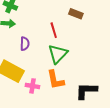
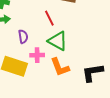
green triangle: (58, 54) -> (58, 41), turned -35
pink cross: (32, 86) -> (37, 55), moved

